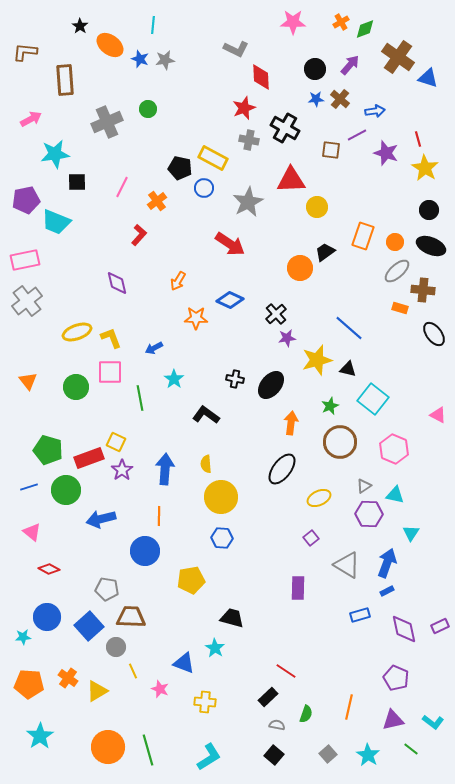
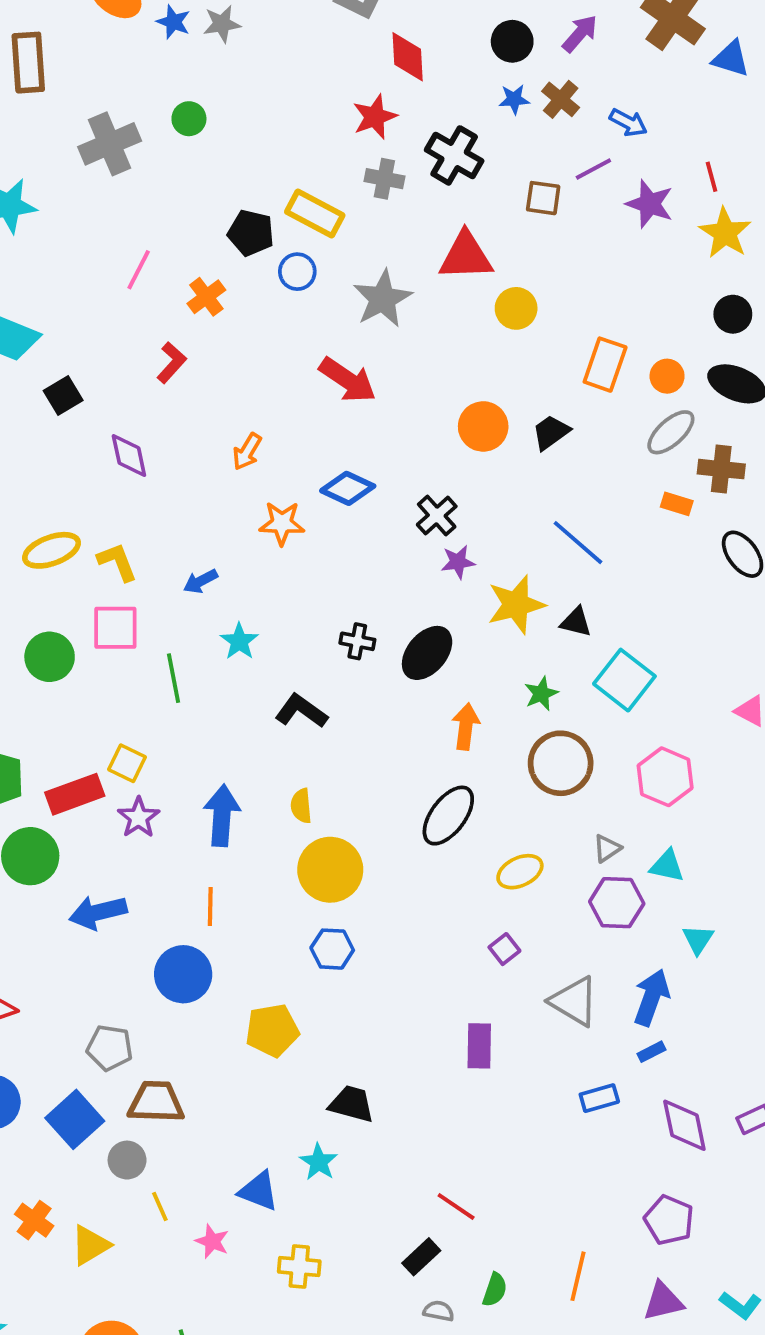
blue arrow: (375, 111) -> (628, 123), turned 36
black square: (77, 182) -> (63, 395), moved, turned -30
black trapezoid: (325, 252) -> (551, 432), moved

